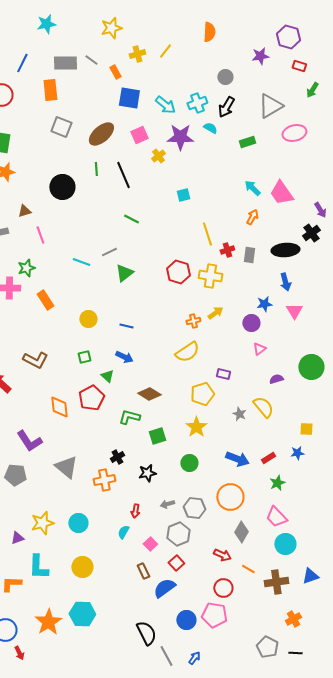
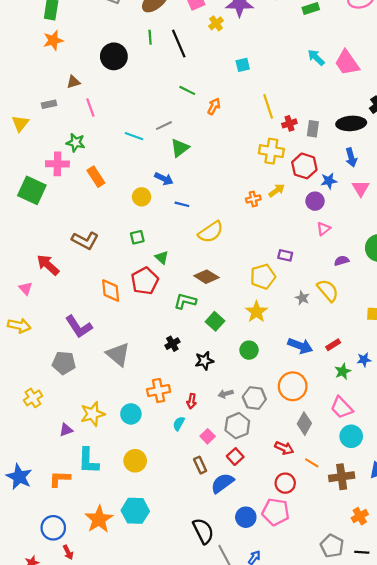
orange arrow: (252, 217) -> (214, 106), moved
green star: (26, 268) -> (76, 143), turned 30
red hexagon: (178, 272) -> (304, 166), moved
yellow semicircle: (187, 352) -> (211, 232), moved
blue arrow: (124, 357) -> (164, 179), moved
green square: (157, 436) -> (215, 321), turned -30
blue star: (297, 453) -> (364, 360), moved
orange cross: (104, 480) -> (159, 391), moved

